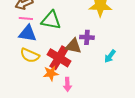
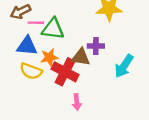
pink line: (26, 18) -> (36, 23), moved
cyan arrow: (110, 56) -> (124, 66), size x1.5
orange star: (51, 73) -> (49, 57), moved

